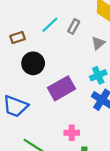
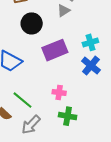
gray triangle: (98, 43) -> (64, 11), moved

